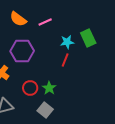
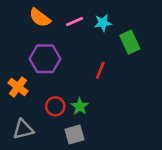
cyan star: (67, 42) -> (103, 23), moved
gray square: (45, 110) -> (75, 135), turned 35

